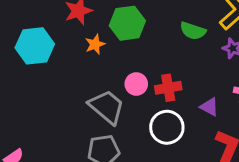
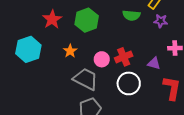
orange star: (95, 44) -> (70, 51), moved

